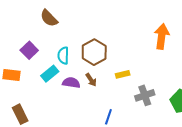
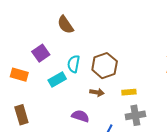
brown arrow: (91, 80) -> (97, 92), turned -56
purple semicircle: (71, 83) -> (80, 116), moved
gray cross: (145, 95) -> (135, 115), moved

